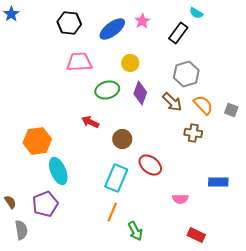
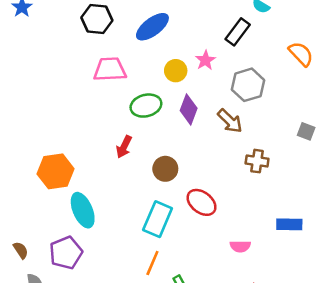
pink star: (142, 21) -> (205, 60), moved
orange semicircle: (203, 105) -> (301, 54), moved
red arrow: (90, 122) -> (124, 147), turned -90

